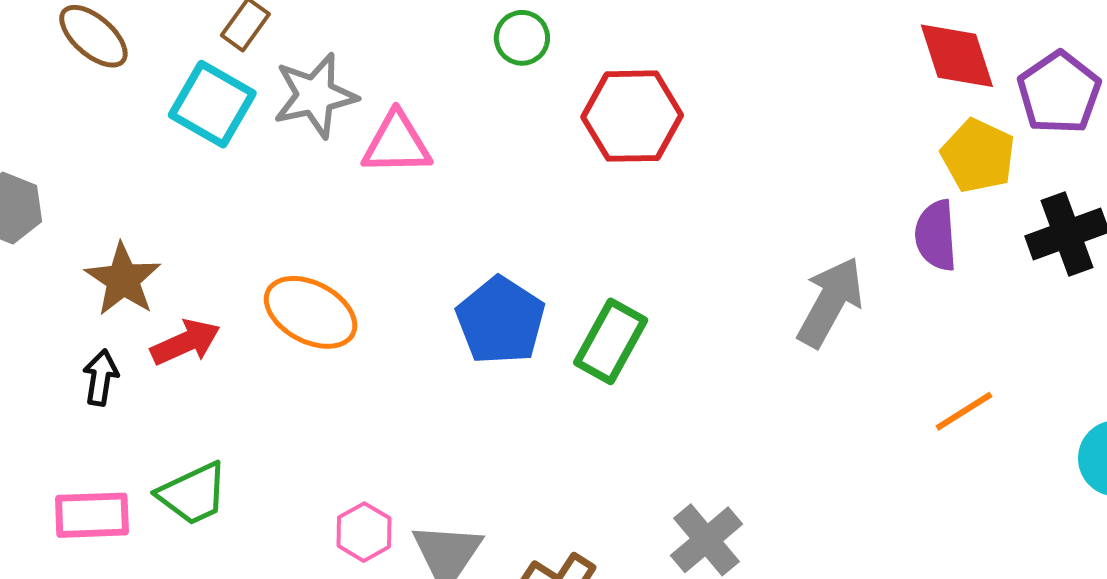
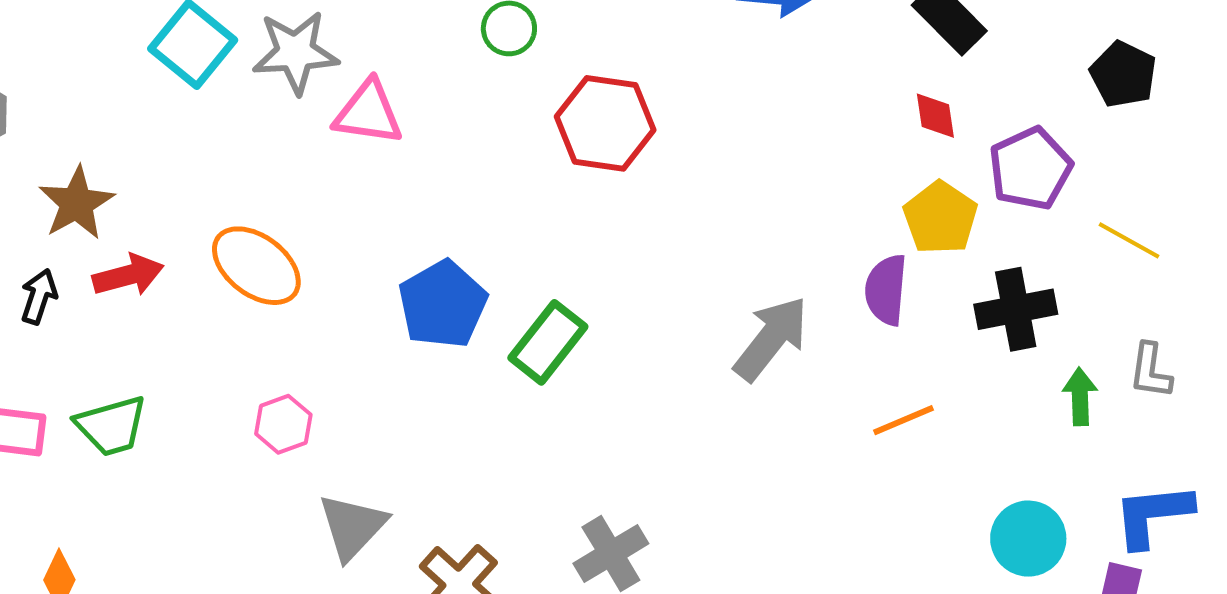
red diamond: (957, 56) -> (935, 116), size x0.6
orange line: (964, 411) -> (904, 420), moved
pink hexagon: (364, 532) -> (283, 424), moved

